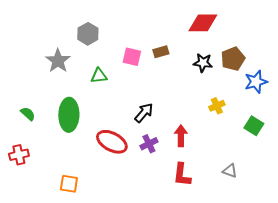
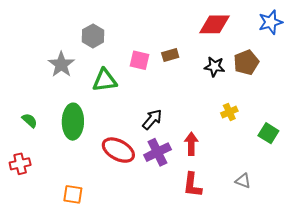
green triangle: (99, 76) -> (105, 80), size x1.4
blue star: (256, 82) -> (271, 22), moved
purple cross: (149, 144) -> (157, 152), size x1.4

